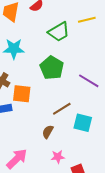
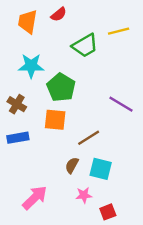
green pentagon: (52, 68) -> (61, 87), moved
orange square: (22, 94) -> (55, 120), moved
cyan square: (83, 123) -> (101, 169), moved

